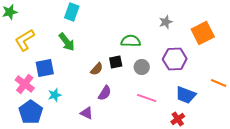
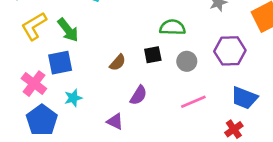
green arrow: (67, 42) -> (68, 30), moved
brown semicircle: (97, 69) -> (118, 63), moved
pink line: (147, 98) -> (193, 102), turned -42

